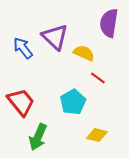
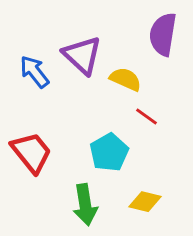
green arrow: (38, 137) -> (85, 205), moved, turned -32

